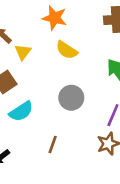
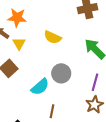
orange star: (55, 18) -> (17, 18), moved
cyan semicircle: (21, 111) -> (40, 87), moved

